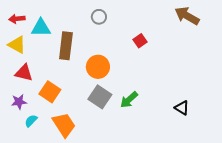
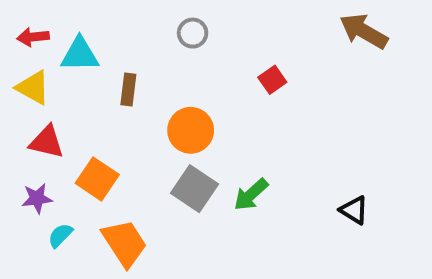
brown rectangle: (66, 46) -> (128, 89), size x0.6

